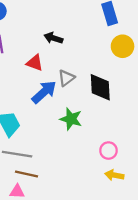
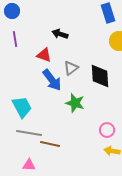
blue arrow: (44, 92) -> (52, 80), turned 95
brown line: (26, 174) -> (50, 144), moved

